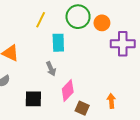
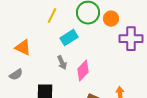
cyan rectangle: (58, 43) -> (69, 38), turned 60
pink diamond: (68, 90) -> (83, 71), moved

